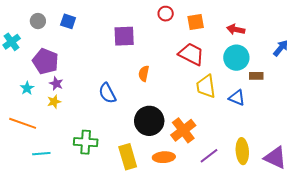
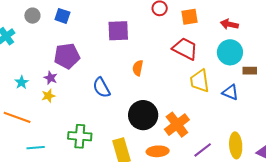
purple pentagon: (45, 61) -> (67, 56), moved, turned -30

